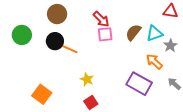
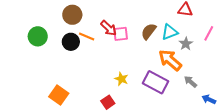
red arrow: (101, 19) -> (109, 28), moved
orange line: (70, 49) -> (87, 36), moved
orange arrow: (154, 62) -> (170, 60), size x1.4
yellow star: (87, 79) -> (121, 79), moved

